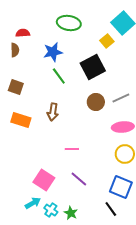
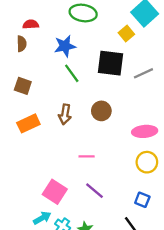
black square: (93, 67) -> (110, 63), turned 35
gray line: (121, 98) -> (143, 73), moved
brown circle: (96, 102) -> (101, 111), moved
orange rectangle: (21, 120) -> (28, 123), turned -42
blue square: (121, 187) -> (142, 200), size x0.6

